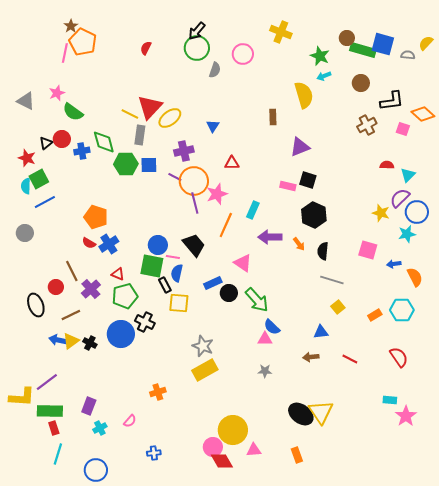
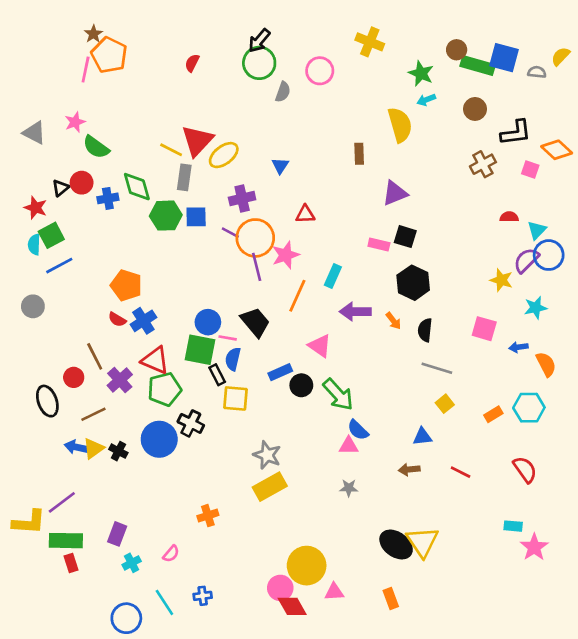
blue circle: (417, 212) -> (549, 255), moved
red triangle: (118, 274) -> (155, 360), size x1.6
cyan line: (58, 454) -> (164, 602), moved, turned -50

